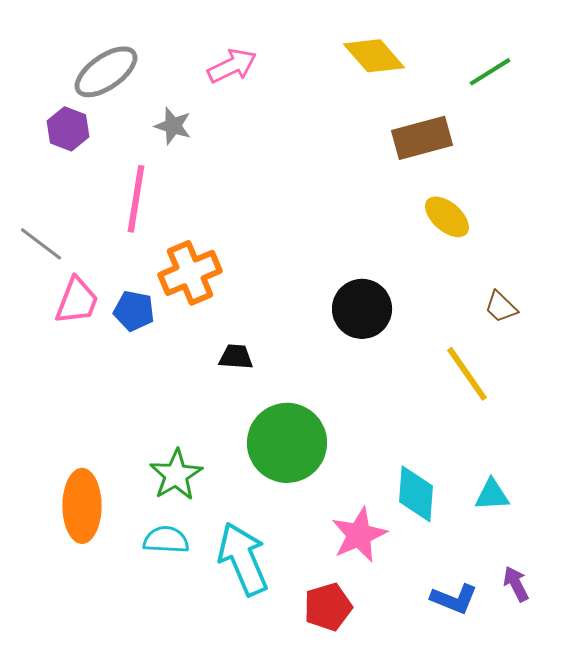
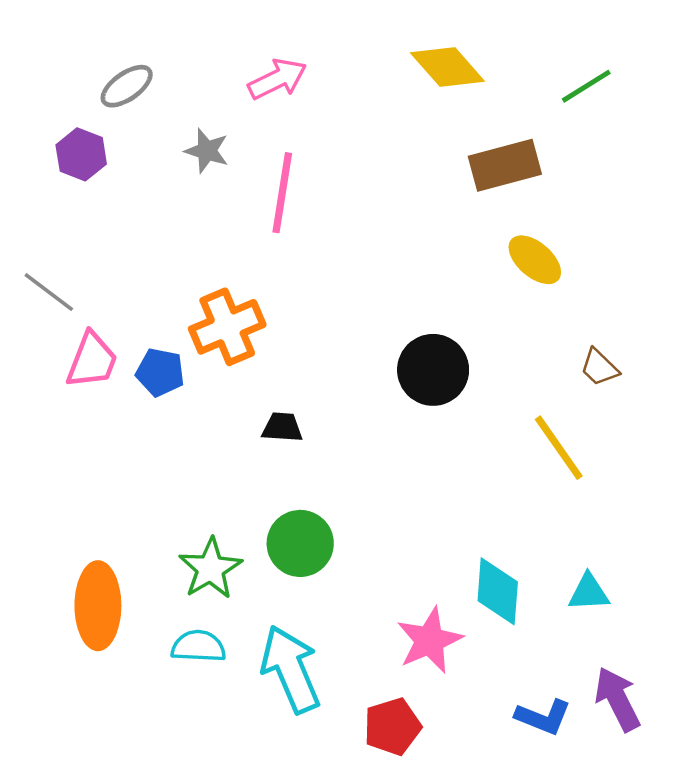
gray ellipse: (106, 72) -> (127, 86), size x0.7
pink line: (136, 199) -> (282, 193), moved
green circle: (287, 443) -> (300, 543), moved, size x0.7
purple arrow: (516, 584) -> (617, 699), size x1.5

